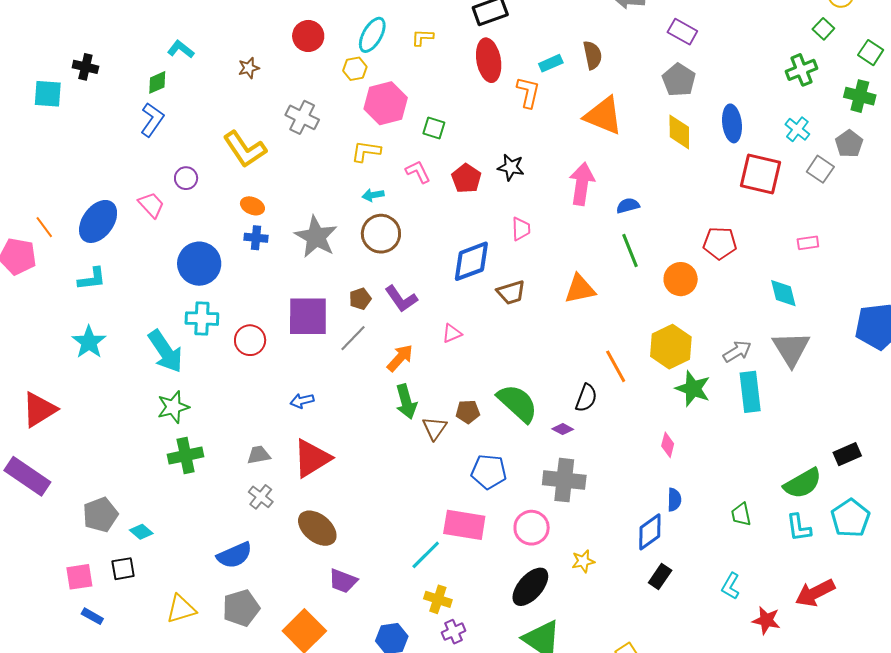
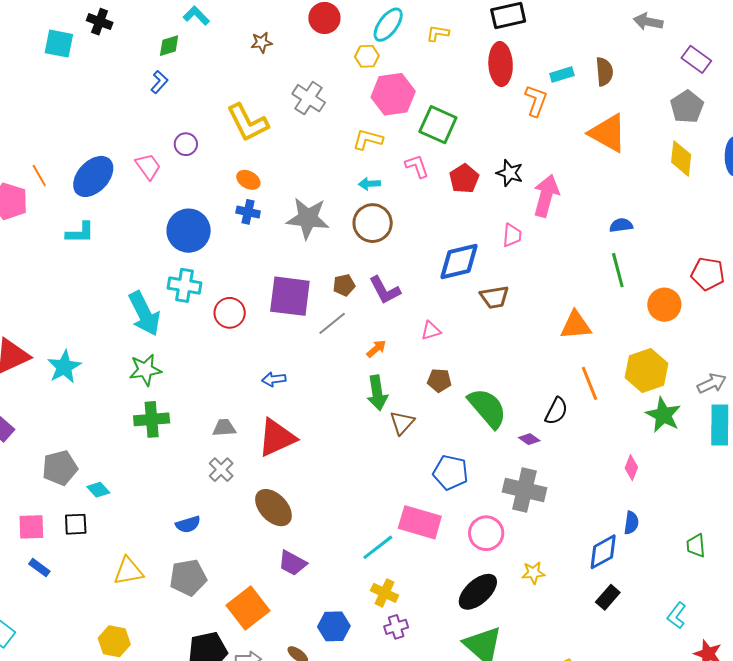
blue L-shape: (152, 120) -> (159, 82), size x0.7
green square: (434, 128) -> (438, 125), size x1.6
pink arrow: (582, 184) -> (546, 196), moved
gray star: (316, 237) -> (308, 218), turned -30
orange triangle: (580, 289) -> (576, 325), moved
cyan star: (89, 342) -> (64, 367), moved
orange arrow: (400, 358) -> (376, 349), size x0.7
brown pentagon: (468, 412) -> (439, 380), moved
blue semicircle: (235, 555) -> (188, 524), size x0.7

